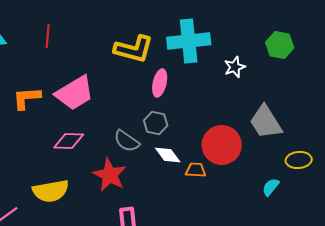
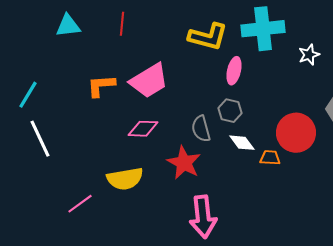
gray semicircle: (127, 141) -> (201, 129), turned 40

